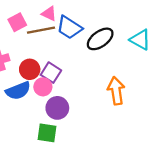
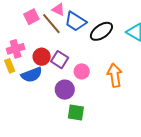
brown line: (41, 30) -> (51, 24), turned 60
pink circle: (43, 87) -> (82, 71), moved
green square: (47, 133) -> (76, 112), moved

